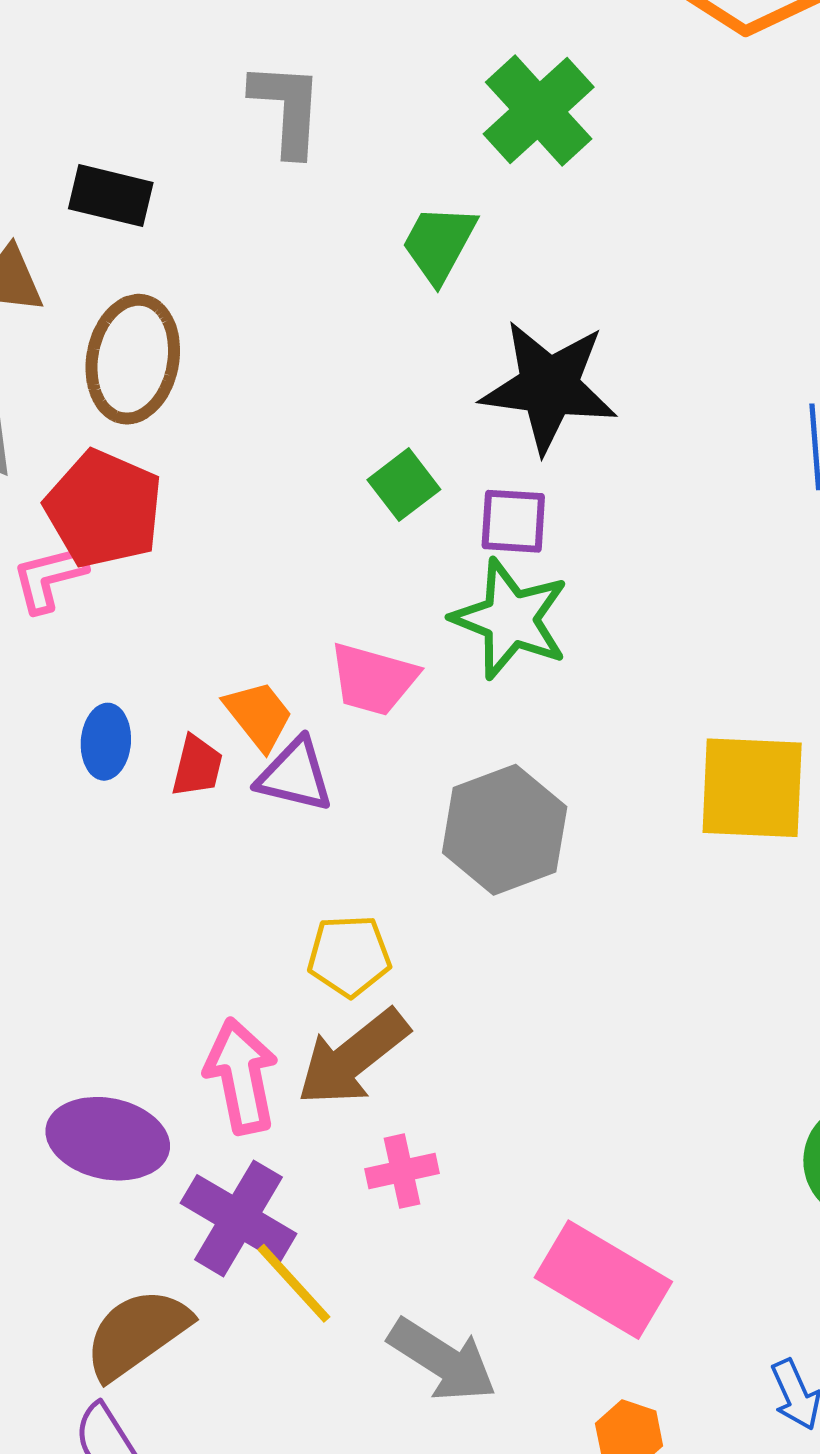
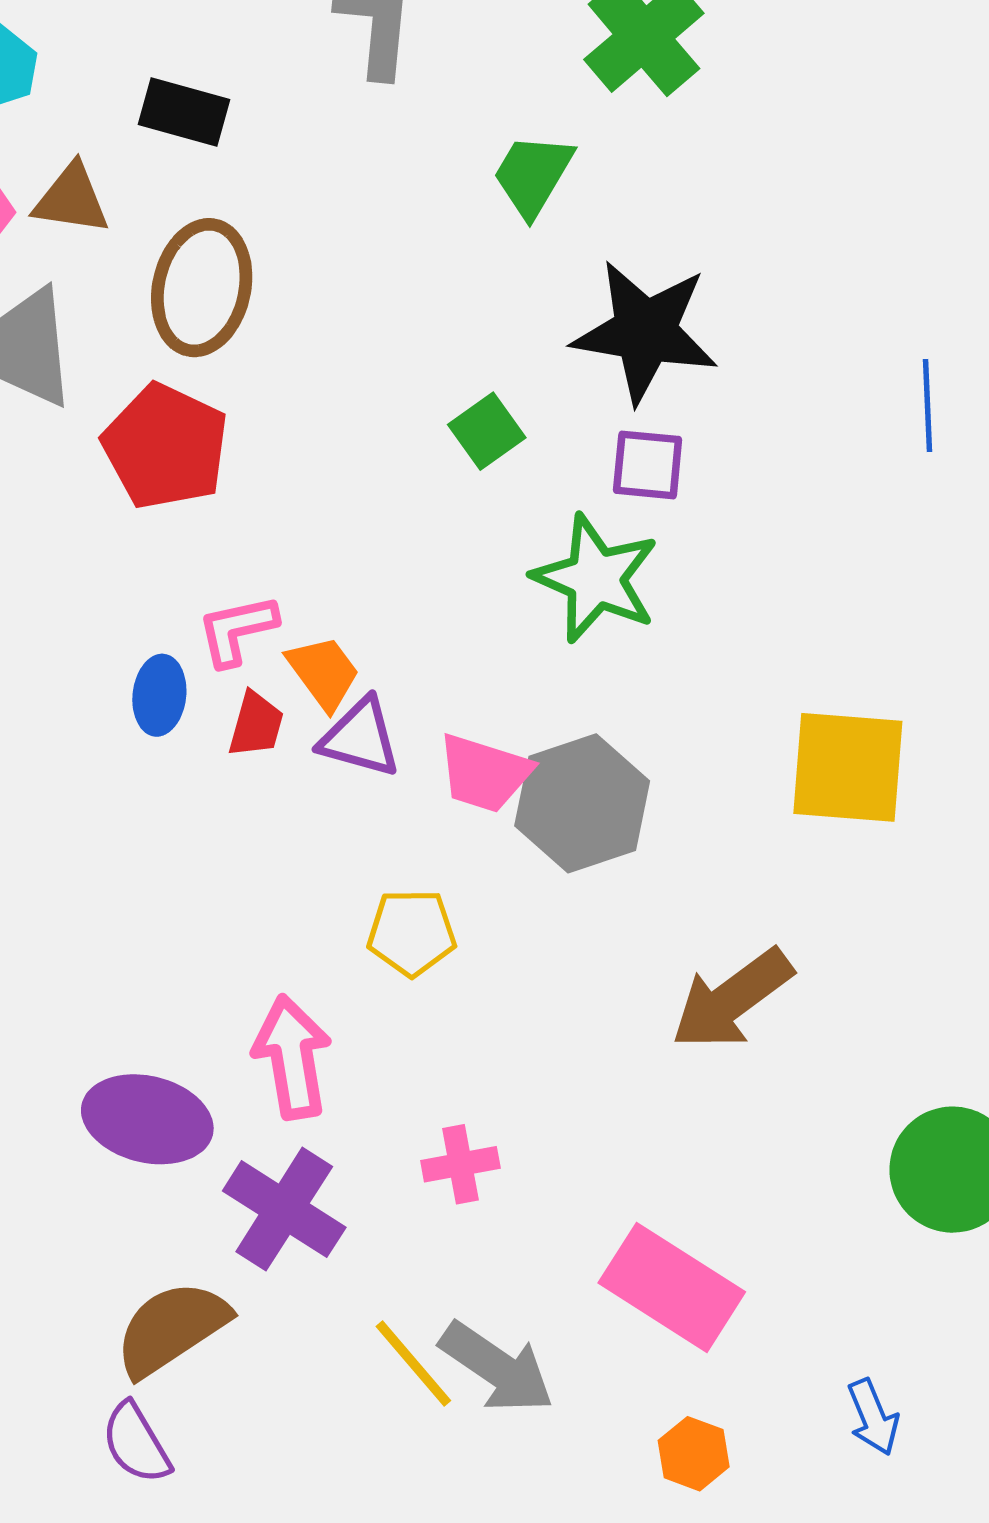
purple square: (513, 521) -> (648, 465), moved
pink L-shape: (49, 578) -> (237, 630), moved
pink trapezoid: (373, 679) -> (484, 773), moved
brown arrow: (353, 1058) -> (732, 999), moved
yellow line: (294, 1283) -> (413, 1363), moved

